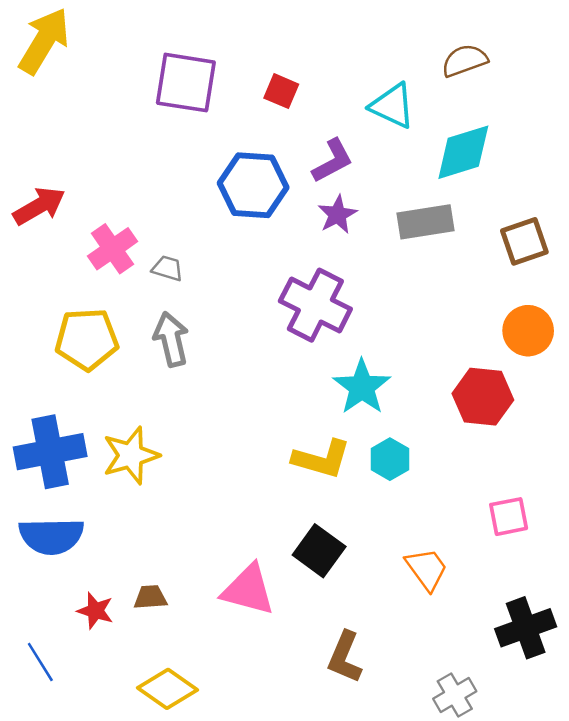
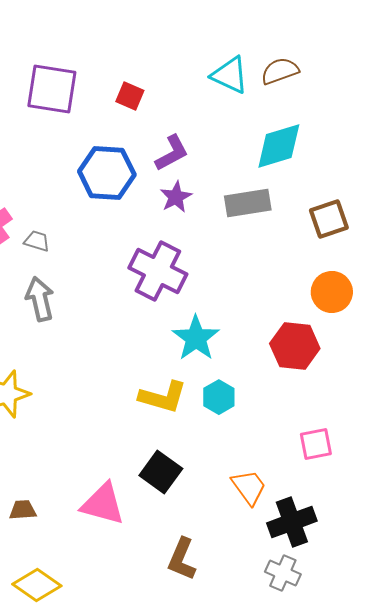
cyan triangle: (392, 106) -> (230, 75), moved
black cross: (526, 628) -> (292, 522), moved
gray cross: (455, 695) -> (283, 573), moved, turned -36

